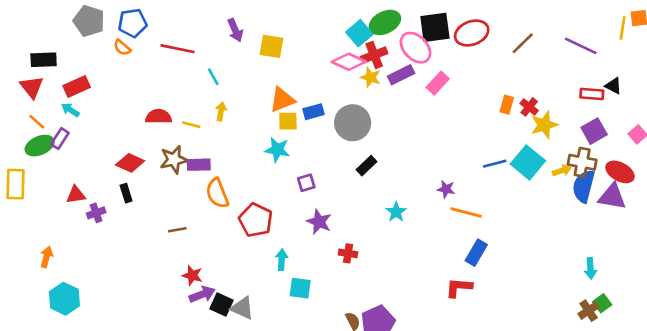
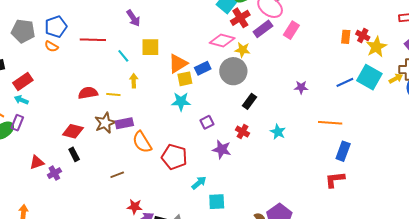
yellow square: (271, 46) -> (150, 47), moved
pink diamond: (349, 62) -> (222, 40), moved
yellow star: (371, 77) -> (243, 50), moved
purple star: (446, 189) -> (301, 87), moved
red cross: (348, 253) -> (243, 132), moved, turned 32
cyan arrow: (282, 260) -> (199, 183), turned 56

